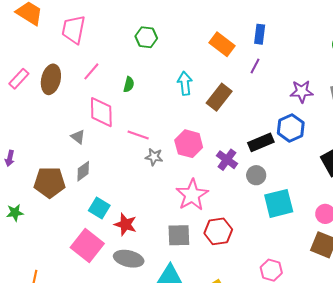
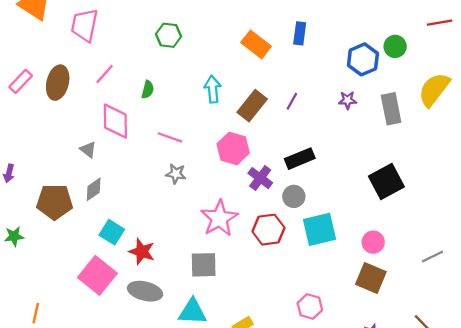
purple line: (255, 66) -> (292, 101), moved
purple star: (302, 91) -> (348, 100), size x0.7
blue hexagon: (291, 128) -> (363, 59), moved
pink line: (138, 135) -> (170, 137), moved
pink hexagon: (189, 144) -> (233, 148), moved
red hexagon: (218, 231) -> (268, 230), moved

